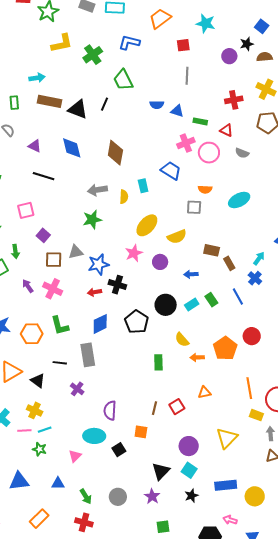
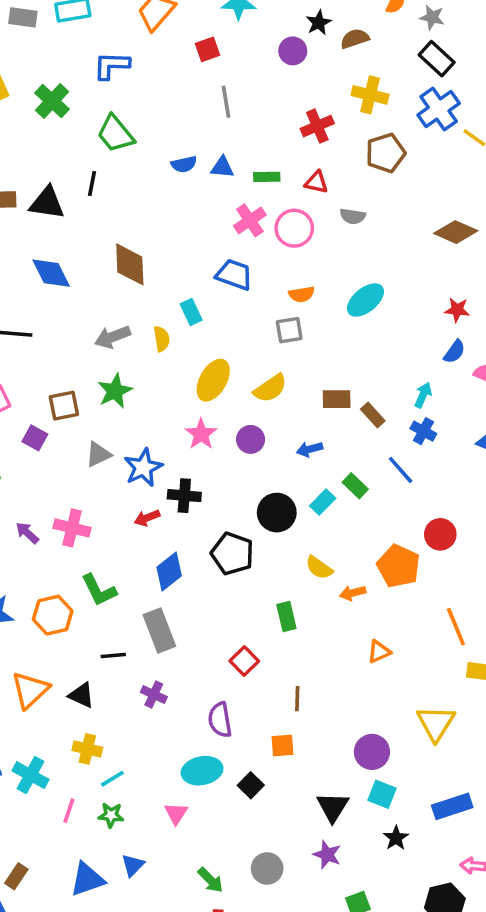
brown square: (54, 260) -> (64, 406), moved
red square: (177, 407) -> (244, 661), moved
pink line: (24, 430) -> (69, 811), moved, turned -56
blue triangle: (58, 483) -> (133, 865), moved, turned -32

